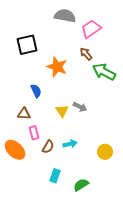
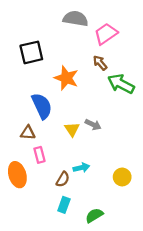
blue semicircle: (36, 91) -> (42, 106), size x1.6
brown semicircle: (48, 147) -> (63, 179), moved
orange ellipse: (15, 150) -> (17, 175), turned 30

